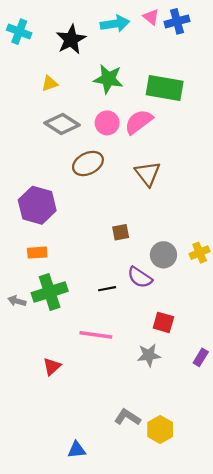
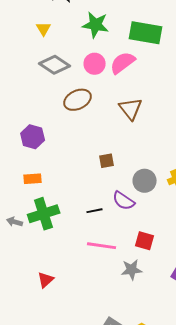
yellow triangle: (50, 83) -> (44, 29), turned -42
purple hexagon: (37, 205) -> (33, 137), size x0.7
pink line: (96, 335) -> (102, 246), moved

